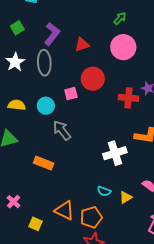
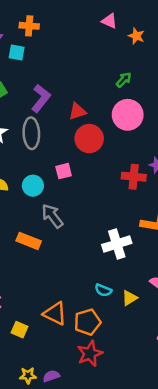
red circle: (93, 79) -> (89, 139), moved
orange rectangle: (44, 163) -> (29, 241), moved

